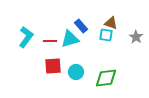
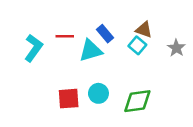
cyan square: (106, 35) -> (137, 45), turned 32
red line: (50, 41) -> (65, 36), moved
red square: (53, 66) -> (69, 99), moved

